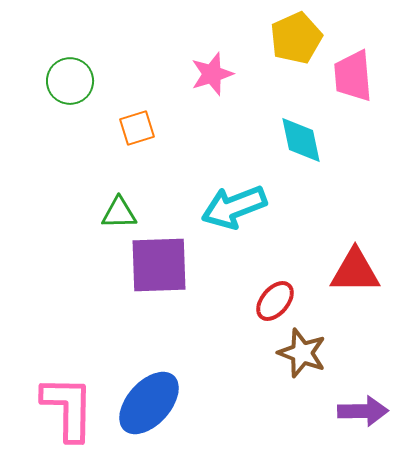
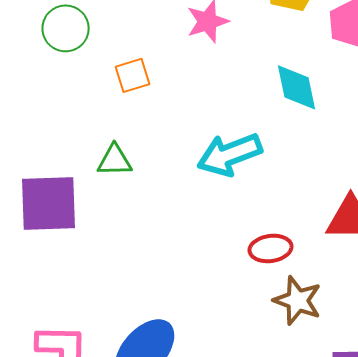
purple square: (159, 265) -> (49, 203), moved
red ellipse: (275, 301) -> (271, 248), turned 42

